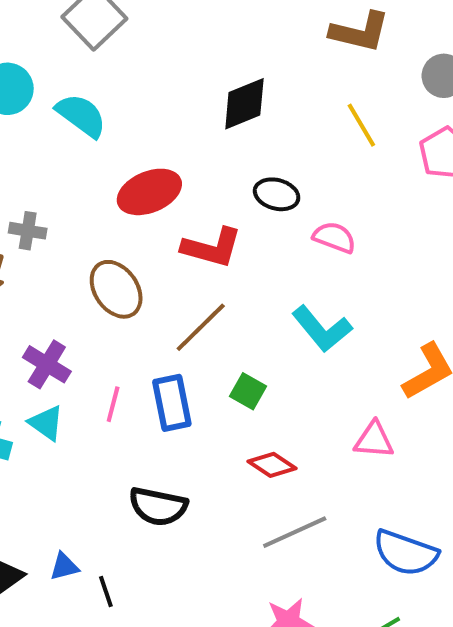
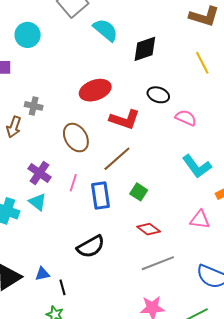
cyan semicircle: (81, 115) -> (105, 30), moved
cyan L-shape: (322, 329) -> (197, 166), moved
pink line: (113, 404) -> (73, 183), moved
black semicircle: (158, 506) -> (91, 247), turned -44

